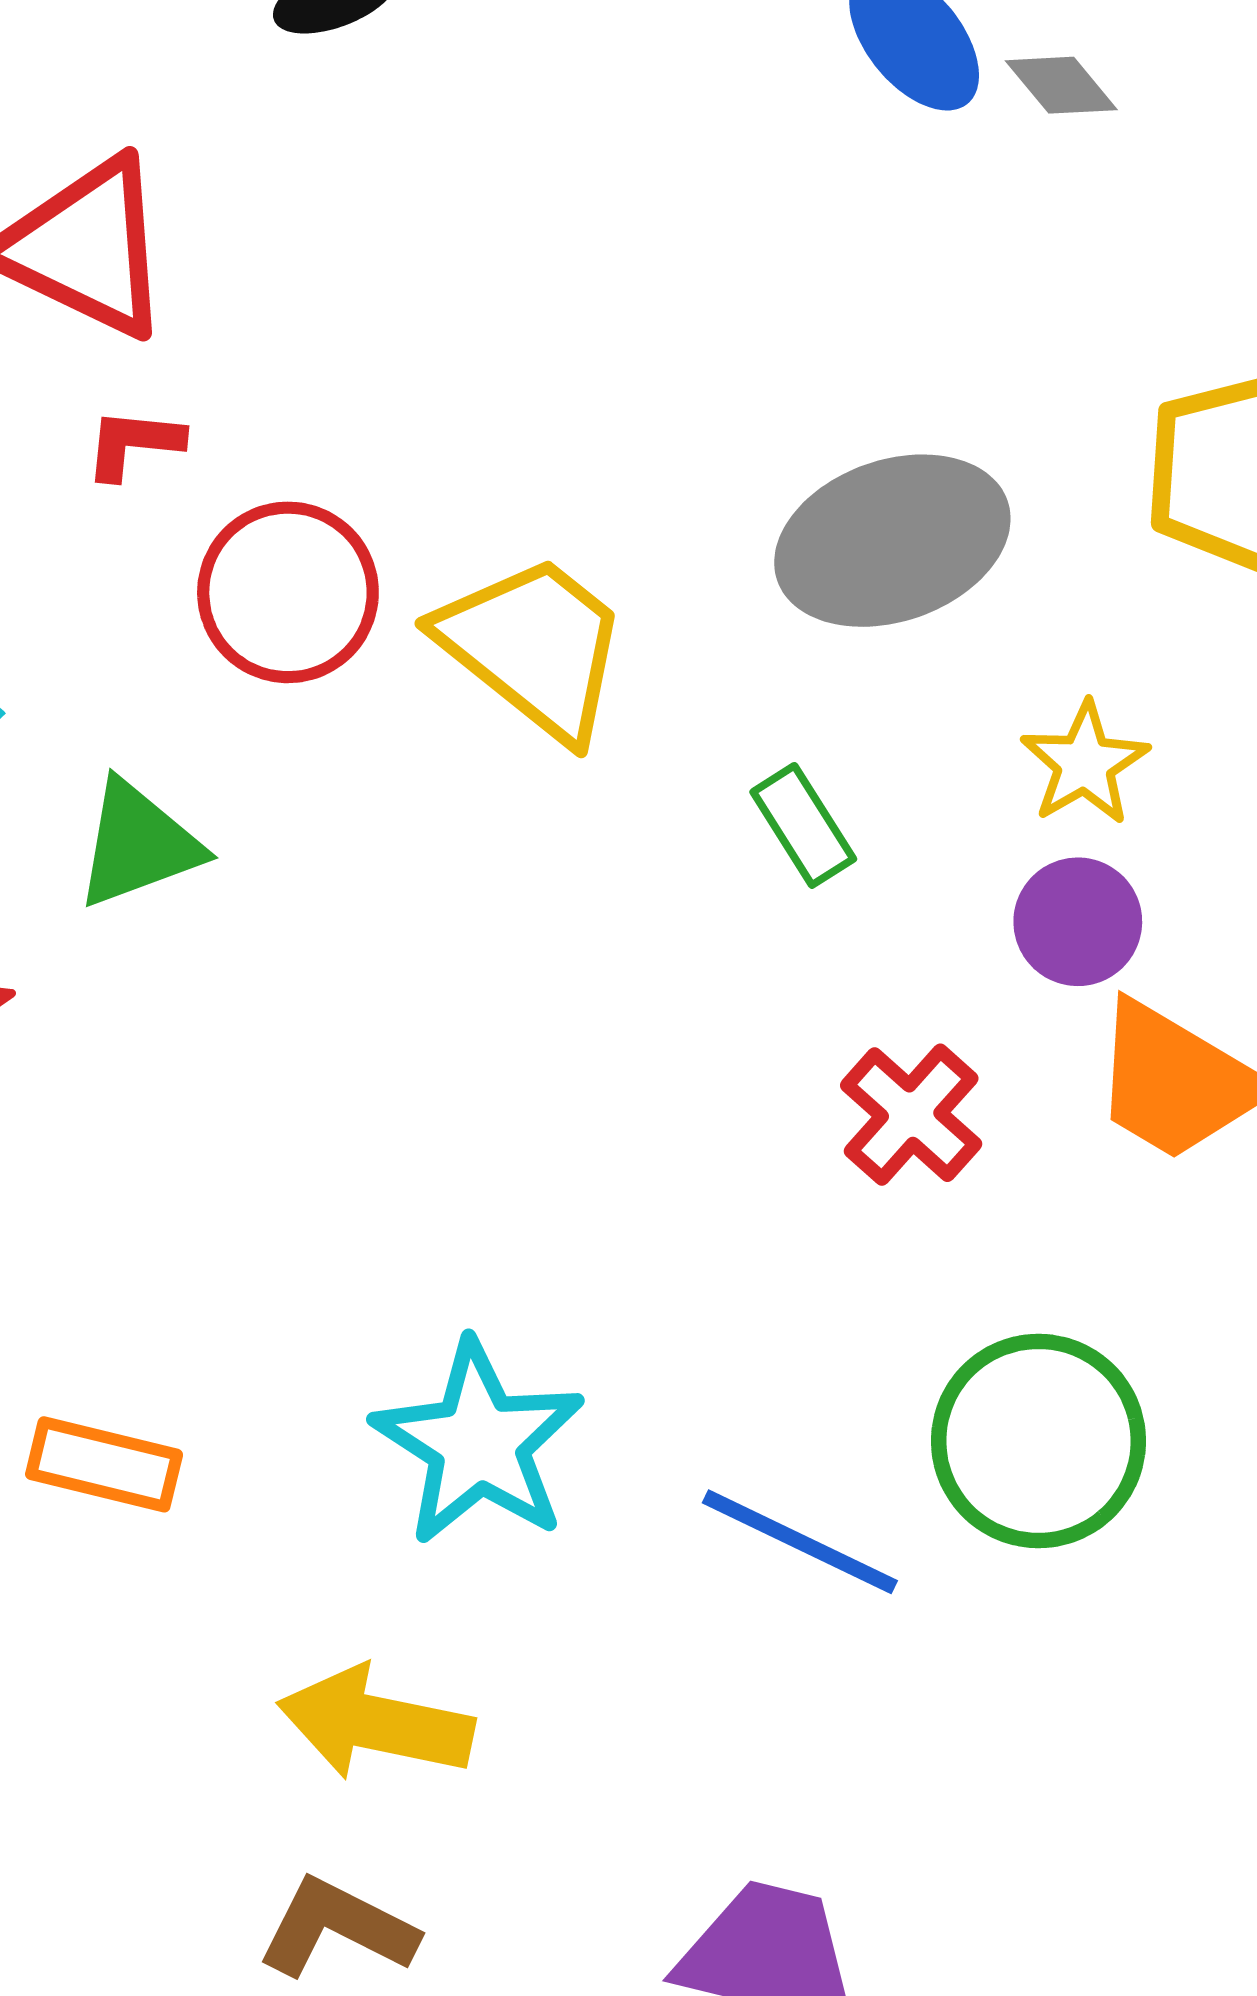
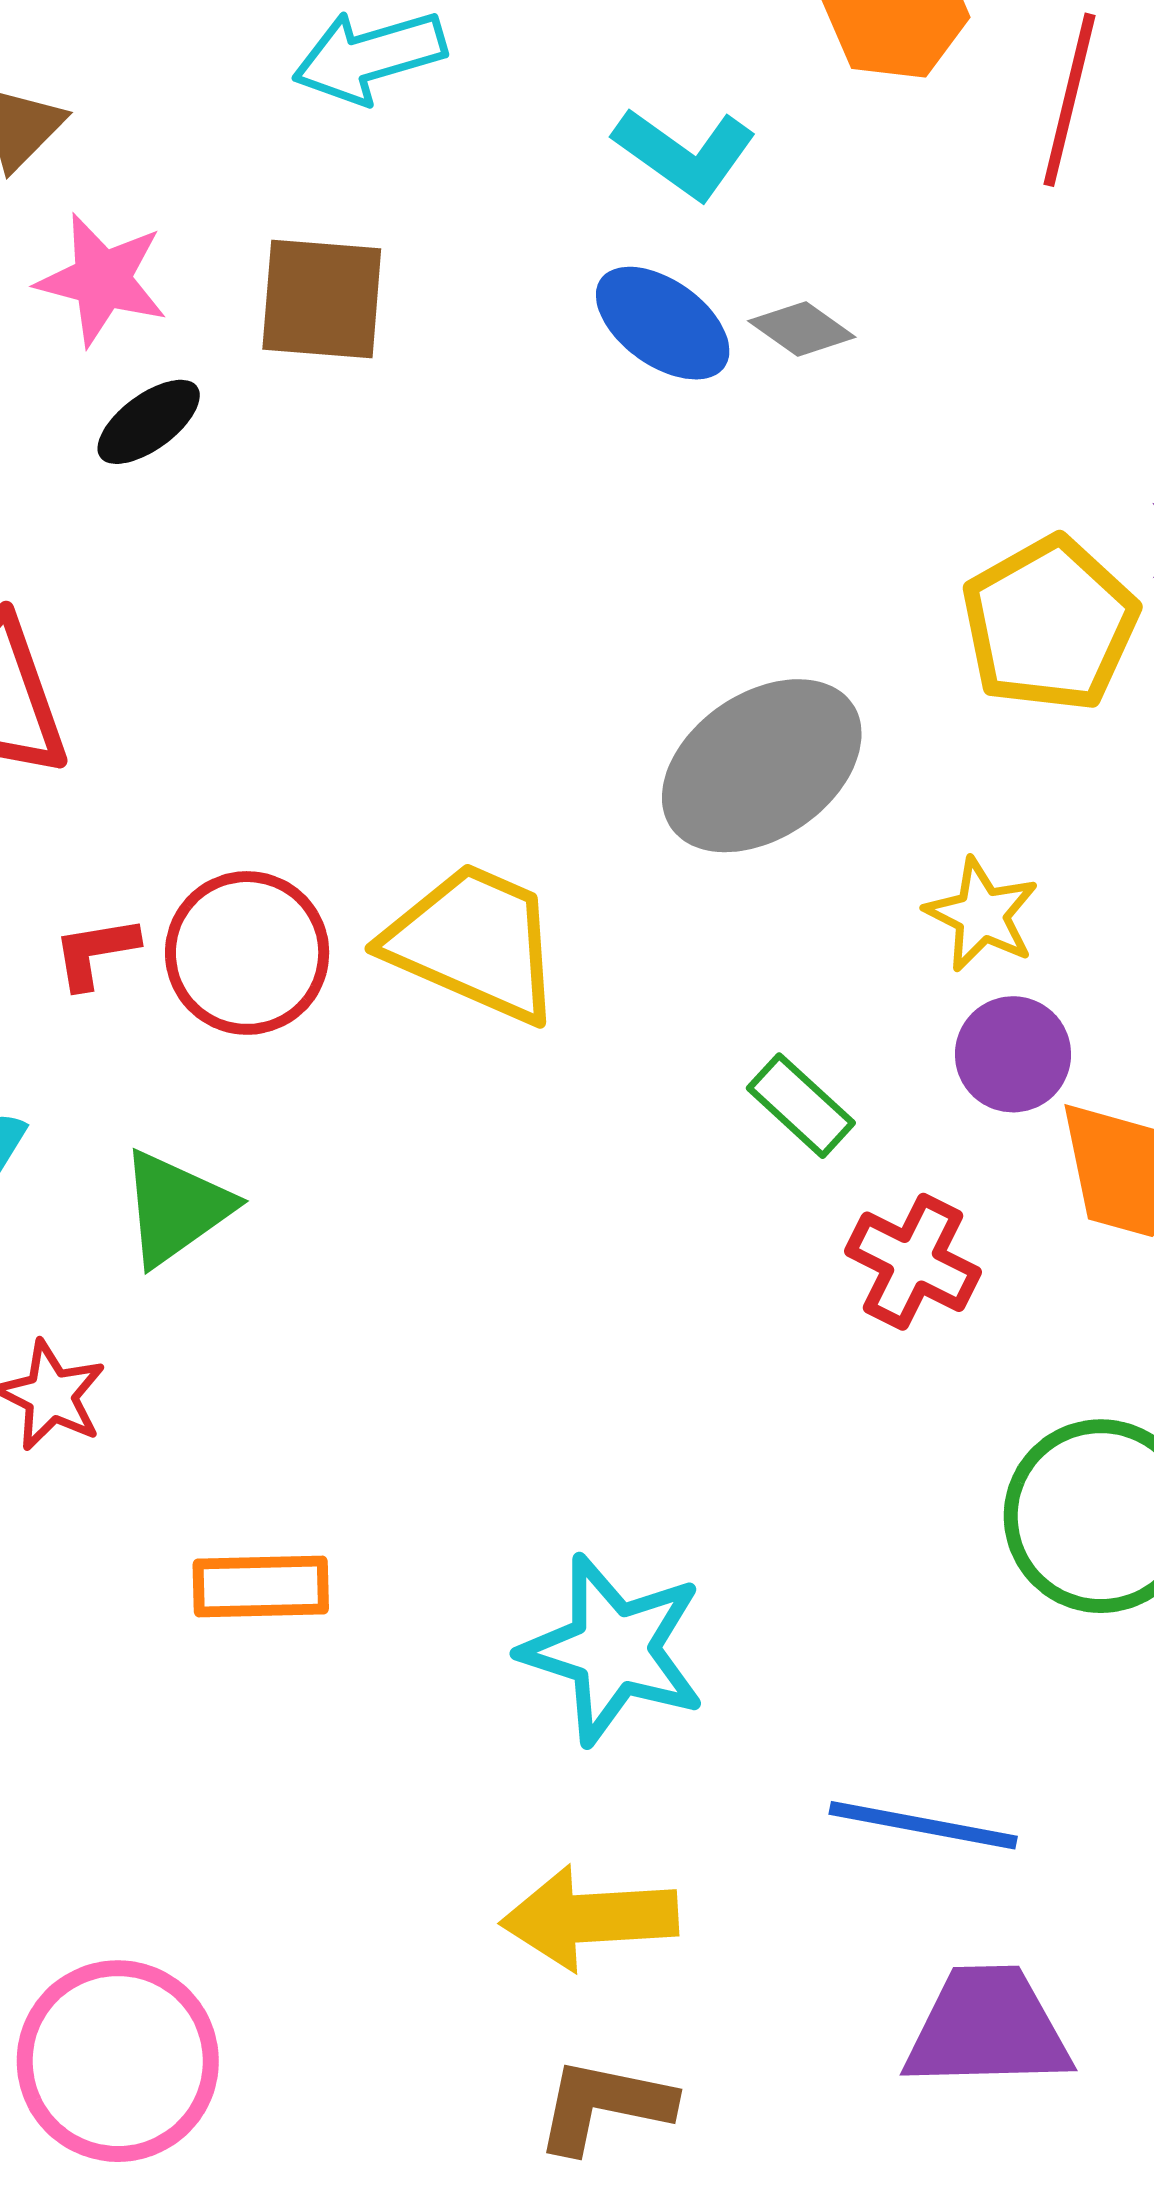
red L-shape: (134, 444) -> (95, 952), moved
green rectangle: (803, 825) -> (801, 1106), moved
orange rectangle: (104, 1464) -> (261, 1587), moved
blue line: (800, 1542) -> (923, 1825), moved

